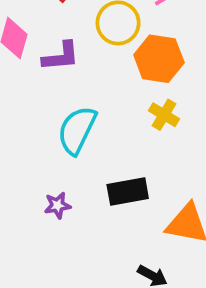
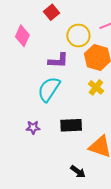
purple L-shape: (61, 56) -> (58, 61), moved

